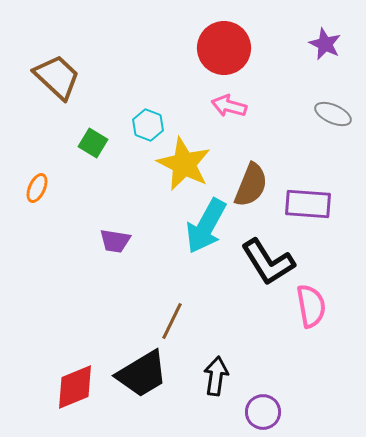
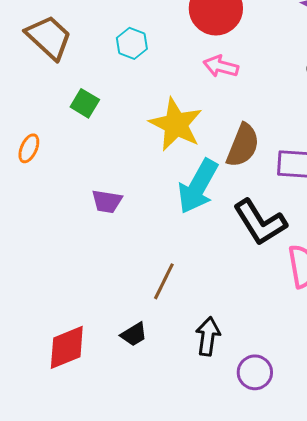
cyan hexagon: (148, 125) -> (132, 43), moved
black trapezoid: (142, 374) -> (134, 334), size x0.5

